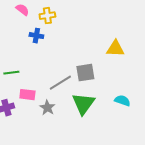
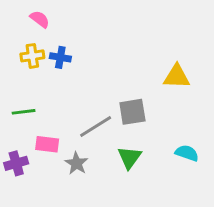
yellow cross: (47, 16) -> (32, 56), moved
green triangle: (83, 104) -> (129, 157), size x0.7

